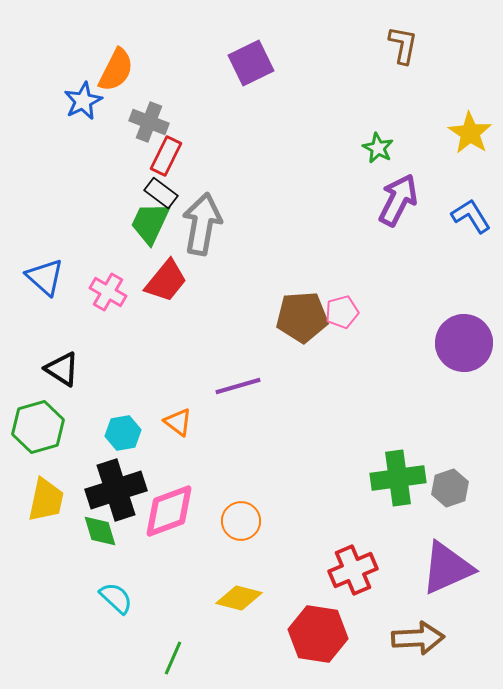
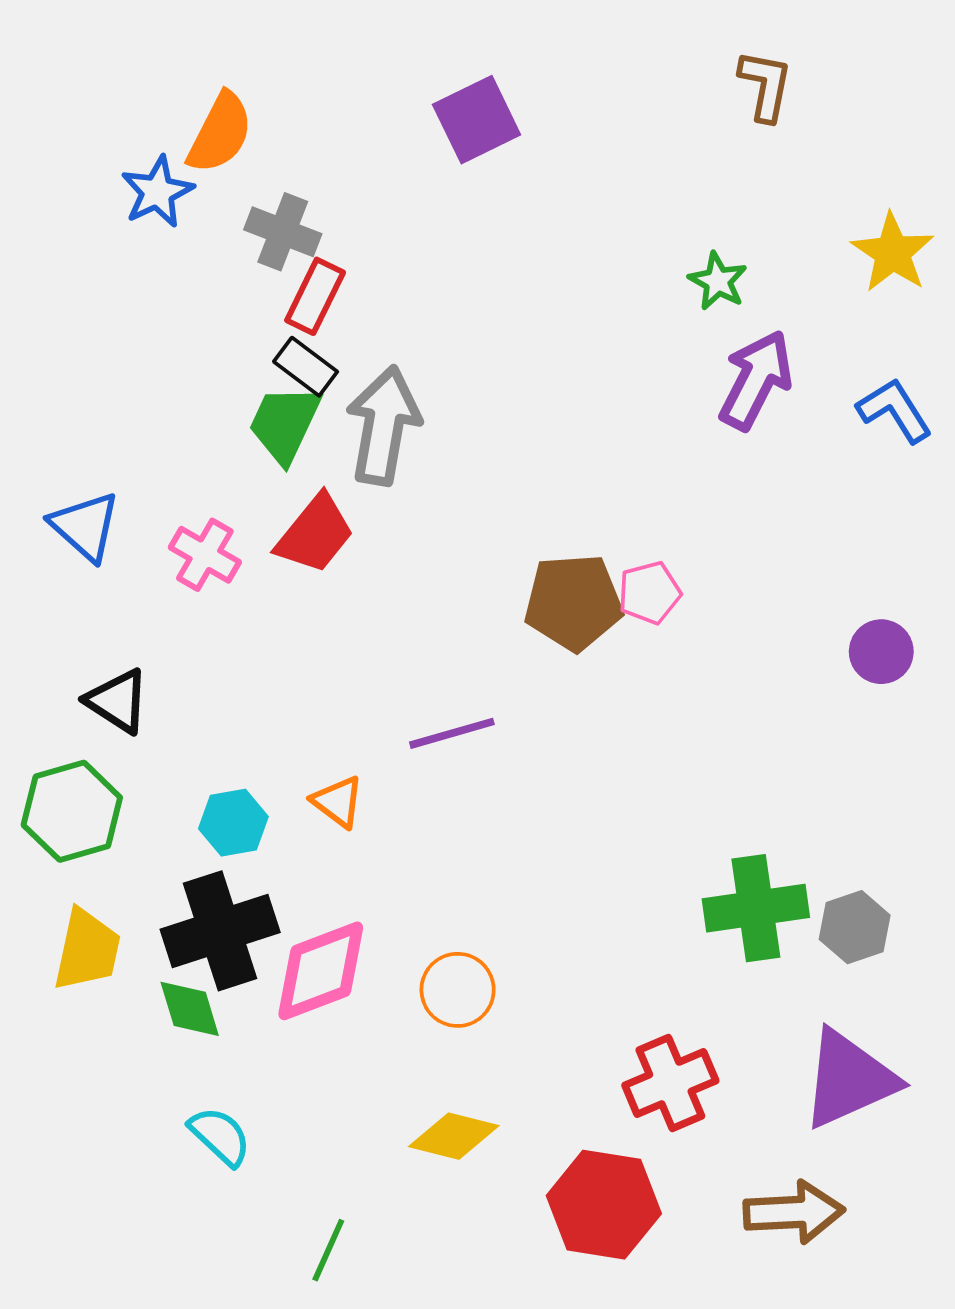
purple circle: (464, 343) -> (881, 652), size x0.6

